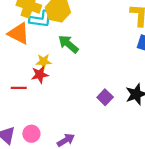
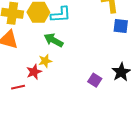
cyan L-shape: (41, 19) -> (61, 15), moved
yellow star: (44, 61) -> (45, 61), moved

